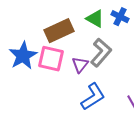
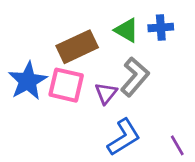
blue cross: (120, 17) -> (161, 27), turned -30

